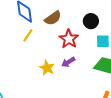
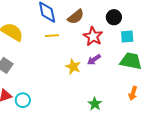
yellow line: (28, 35) -> (52, 36), turned 56

